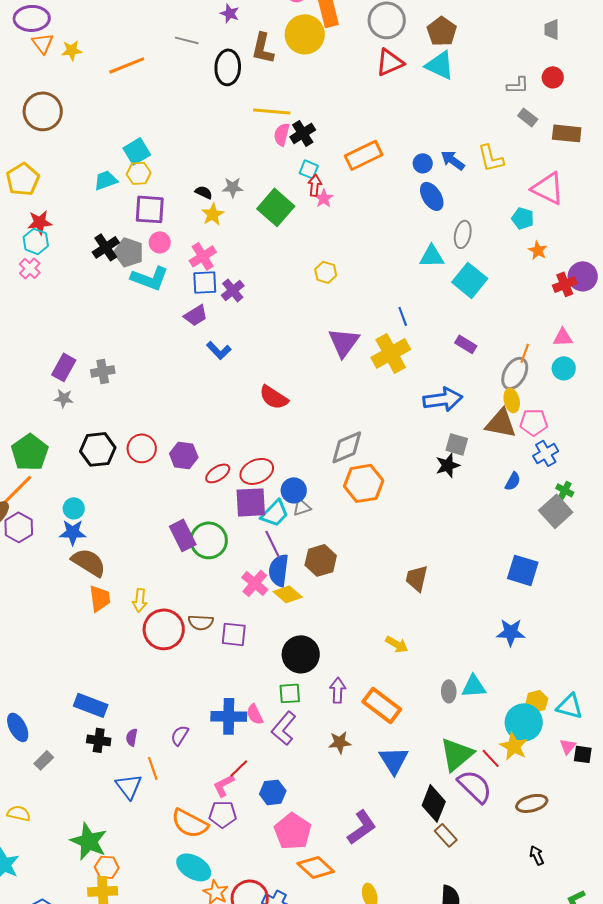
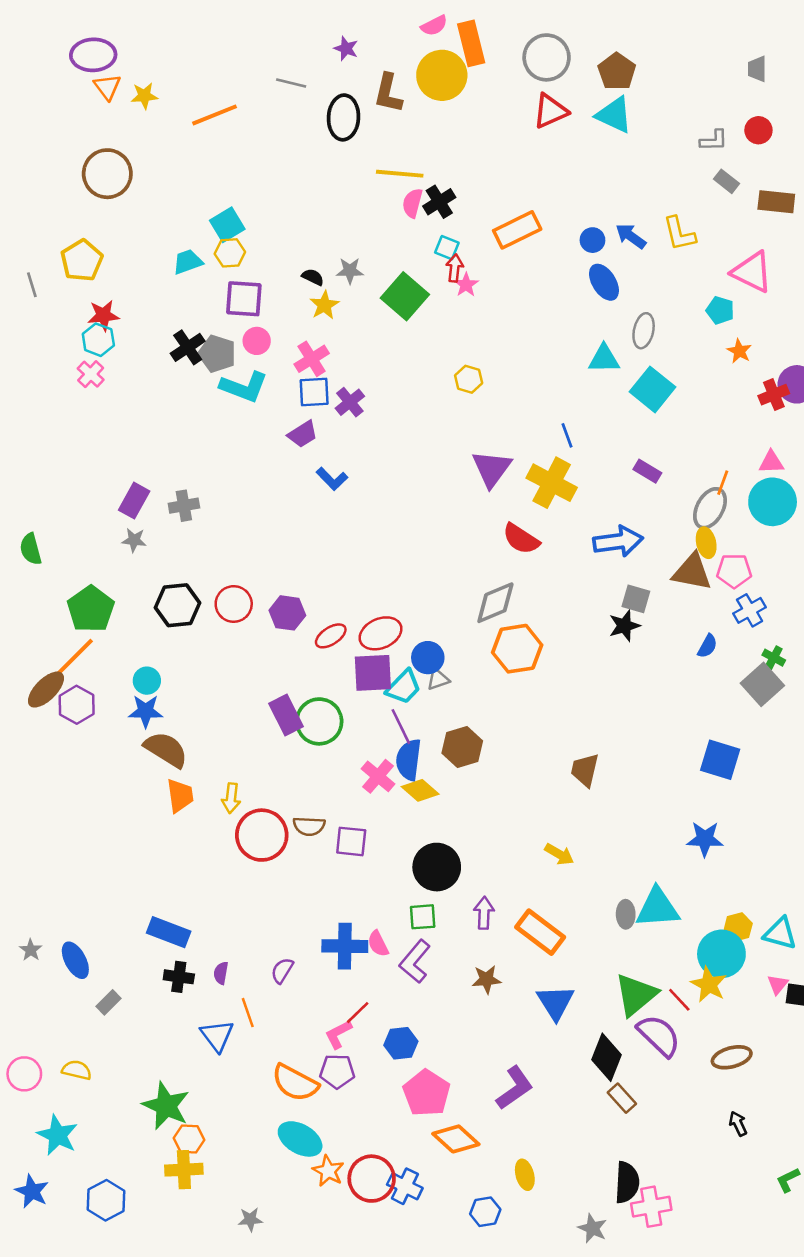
yellow cross: (391, 353) -> (552, 483), turned -33
cyan circle: (564, 368) -> (773, 502), size x1.6
red semicircle: (274, 397) -> (521, 539), moved
cyan triangle: (474, 686) -> (658, 908), size x1.4

